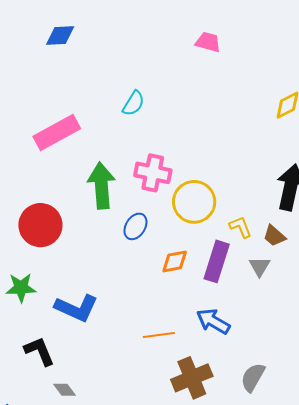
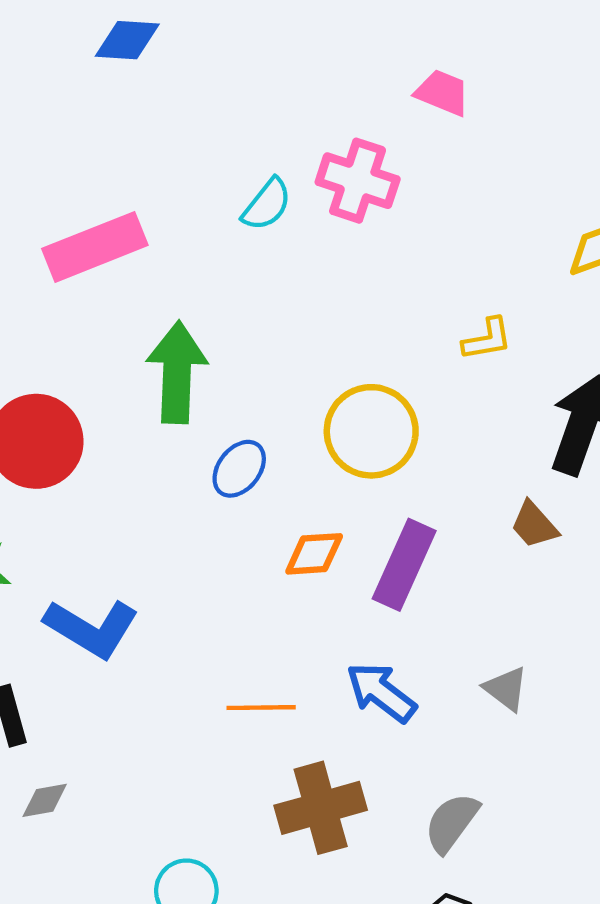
pink cross: (153, 173) -> (358, 181), moved
yellow L-shape: (240, 227) -> (487, 339), moved, turned 95
gray triangle: (260, 266) -> (506, 689), moved, turned -30
gray diamond: (64, 390) -> (45, 800), turned -70

